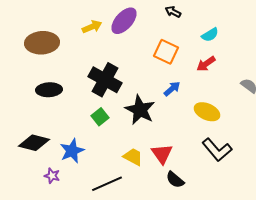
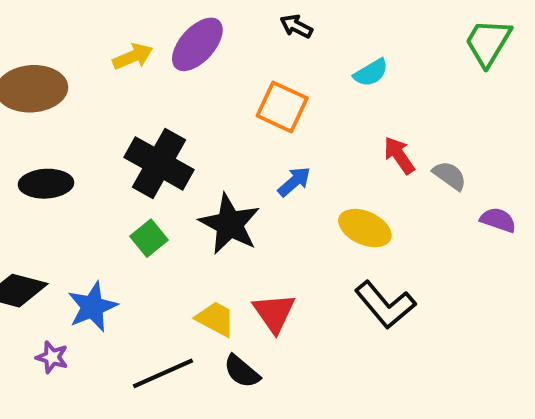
red arrow: (206, 64) -> (399, 155), moved, turned 90
black semicircle: (175, 180) -> (242, 371), moved

